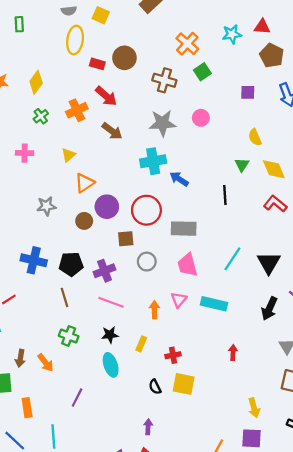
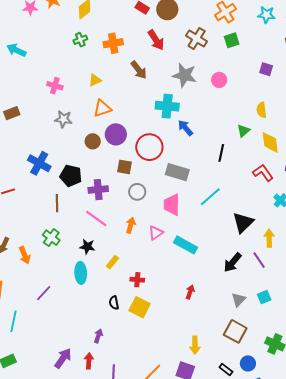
red arrow: (106, 96) -> (156, 40), moved
pink cross: (25, 153) -> (55, 86), moved
cyan line: (232, 259) -> (210, 197), moved
orange arrow: (154, 310) -> (131, 225), moved

